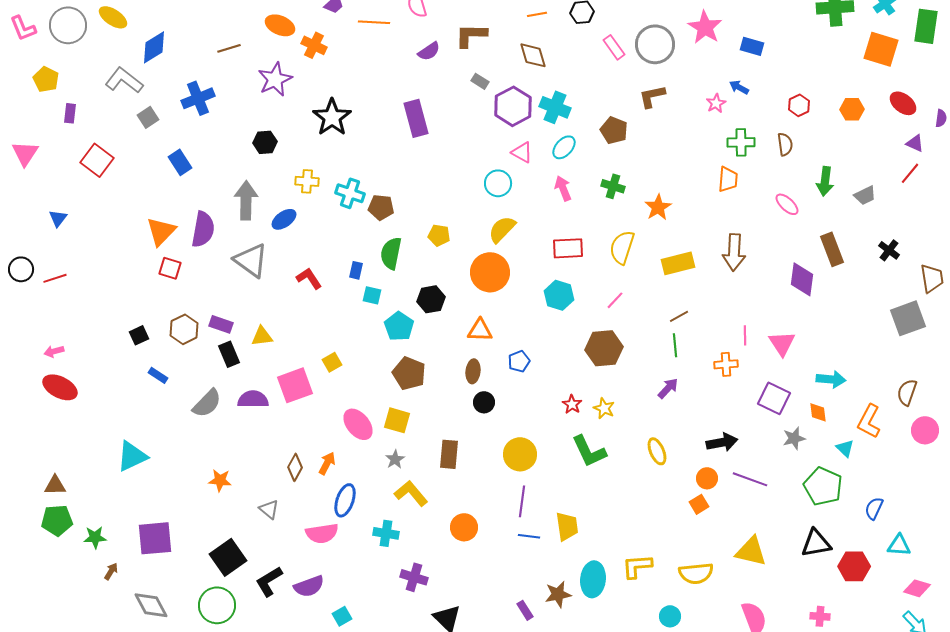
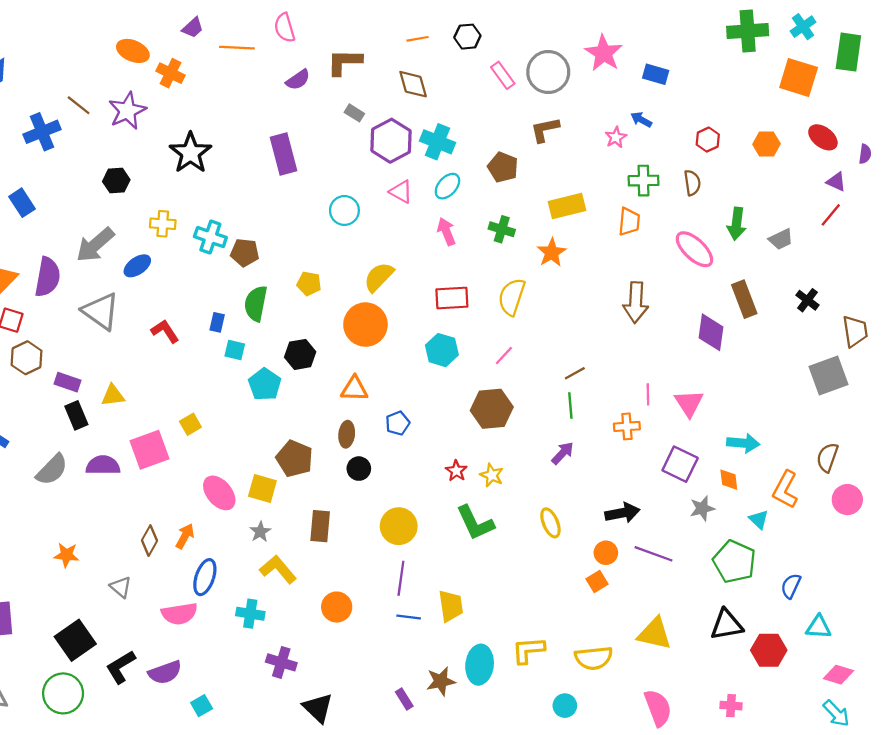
brown line: (229, 48) -> (79, 105), moved, turned 55
cyan circle: (498, 183) -> (344, 210), moved
gray arrow: (246, 200) -> (95, 245), turned -132
pink ellipse: (787, 204) -> (694, 249), size x1.5
yellow rectangle: (678, 263) -> (567, 206), moved
brown hexagon: (184, 329) -> (27, 358), moved
brown pentagon: (409, 373) -> (295, 459), moved

